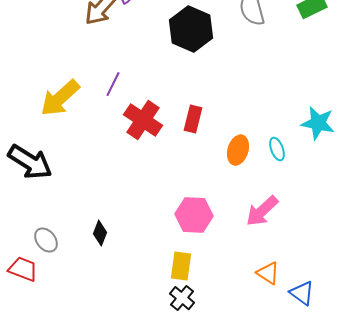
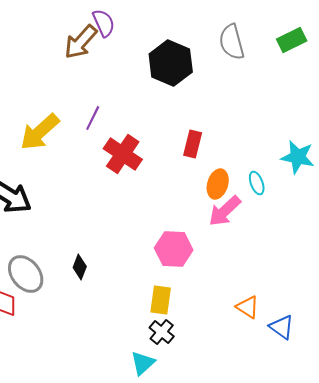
red rectangle: (193, 119) -> (193, 144), moved
pink arrow: (262, 211) -> (225, 211), moved
gray ellipse: (46, 240) -> (26, 274), size x1.5

